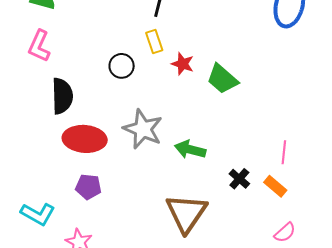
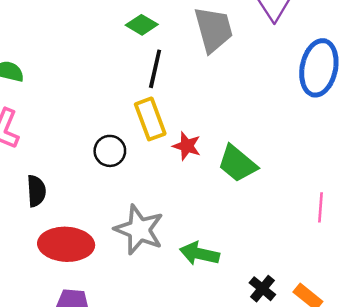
yellow rectangle: (154, 42) -> (150, 119), size x1.4
black semicircle: (62, 96) -> (36, 191), size x0.7
pink line: (284, 152) -> (320, 207), moved

